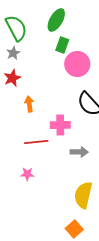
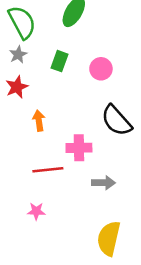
green rectangle: (62, 45) -> (60, 61), moved
pink circle: (77, 64) -> (101, 69), size x0.7

